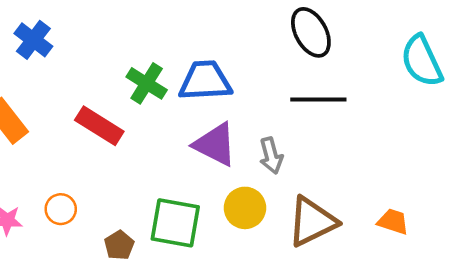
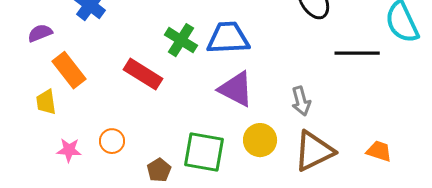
black line: (318, 100) -> (357, 53), moved
gray arrow: (271, 156) -> (301, 101), moved

